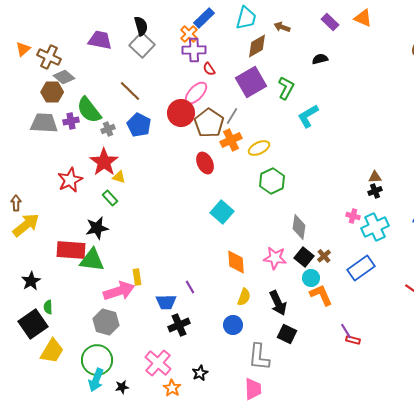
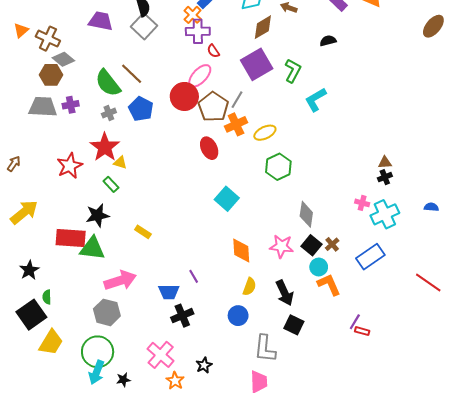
green semicircle: (89, 110) -> (108, 83), moved
brown arrow: (16, 203) -> (14, 164), moved, turned 35
yellow rectangle: (137, 277) -> (143, 232), moved, turned -49
purple line: (346, 331) -> (355, 322), turned 63

